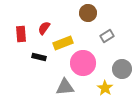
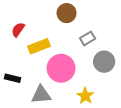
black rectangle: (39, 57) -> (12, 78), moved
gray circle: (122, 69) -> (104, 62), moved

